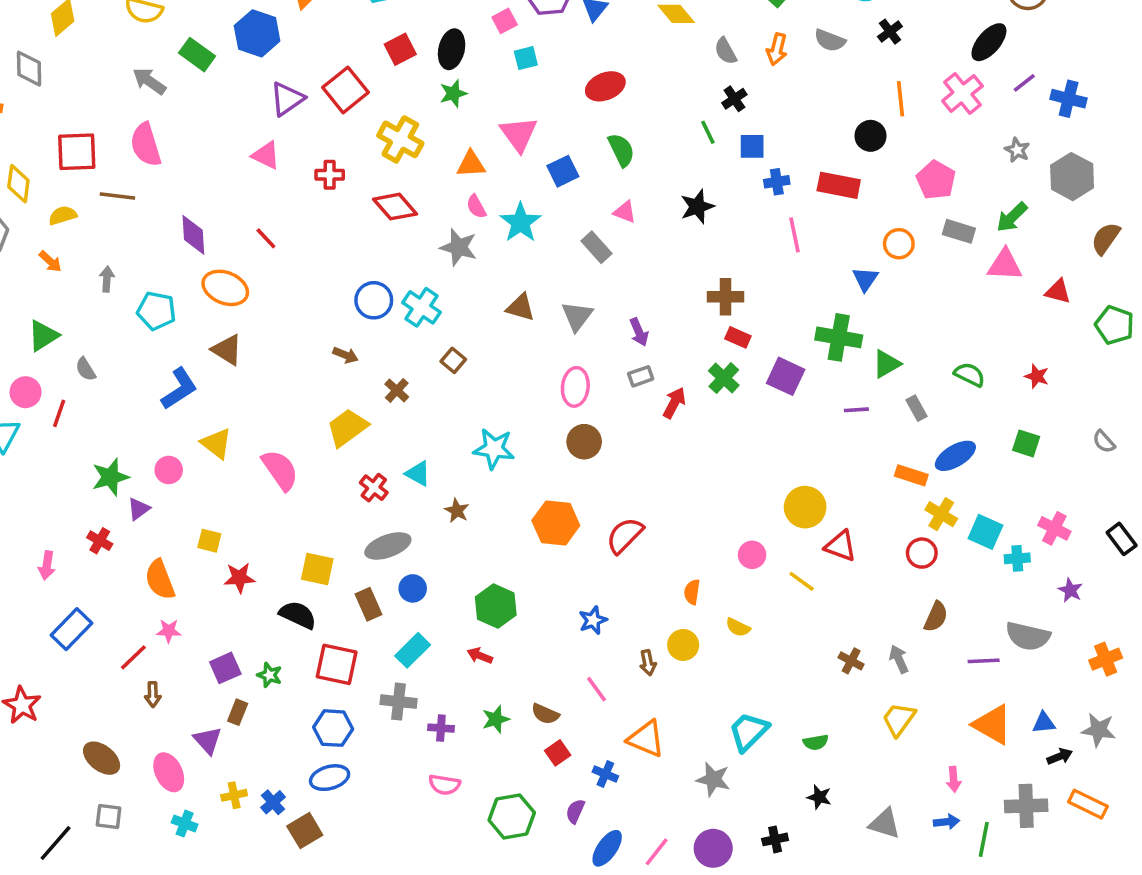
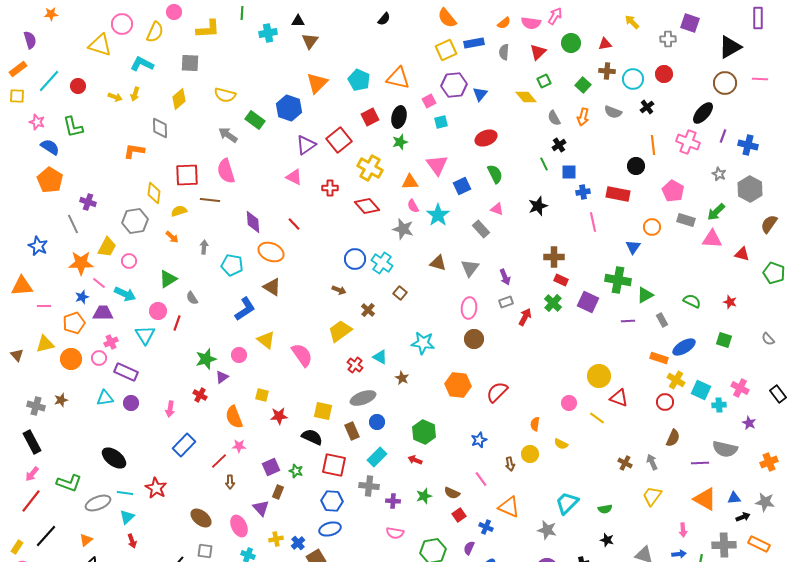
purple line: (1024, 83) -> (723, 136), turned -32
pink cross: (962, 93) -> (688, 142), turned -30

